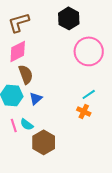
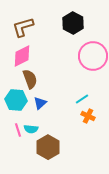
cyan line: (89, 94) -> (82, 99), moved
cyan semicircle: (27, 124) -> (31, 129), turned -32

